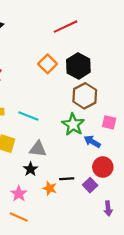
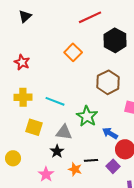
black hexagon: (78, 66) -> (115, 40), moved
green star: (73, 124) -> (87, 116), moved
blue arrow: (92, 142) -> (110, 133), moved

